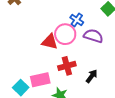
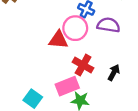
red cross: (67, 66) -> (83, 65), turned -36
pink rectangle: (40, 80) -> (67, 86), moved

